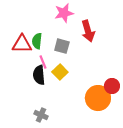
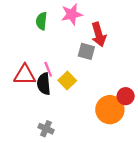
green semicircle: (37, 41) -> (41, 21), moved
red triangle: (22, 44) -> (25, 75), moved
gray square: (62, 46) -> (86, 51), moved

